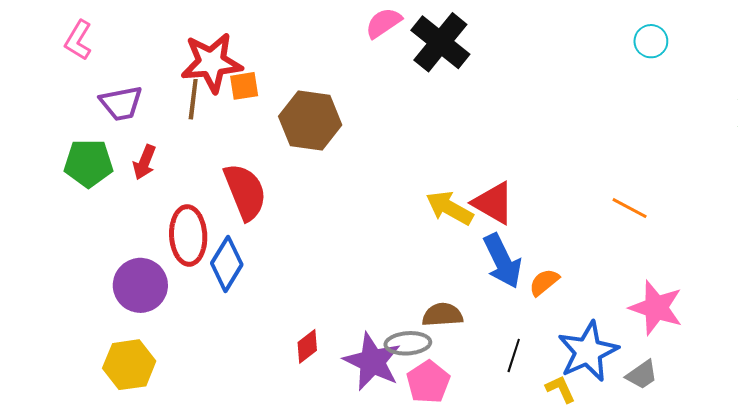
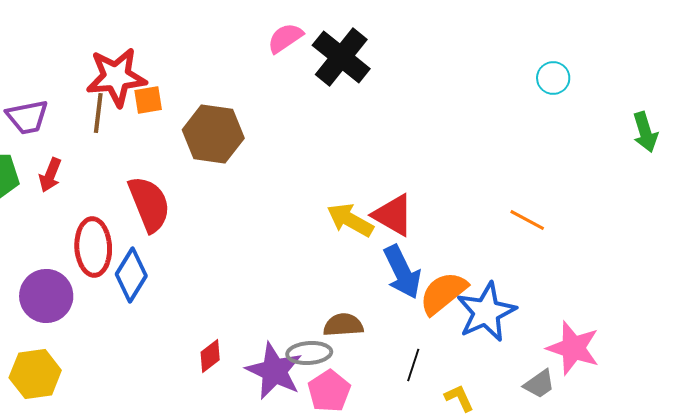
cyan circle: (651, 41) -> (553, 78), moved
orange semicircle: (544, 282) -> (443, 293), size x1.6
pink star: (656, 308) -> (573, 348), moved
blue star: (588, 351) -> (486, 312), moved

